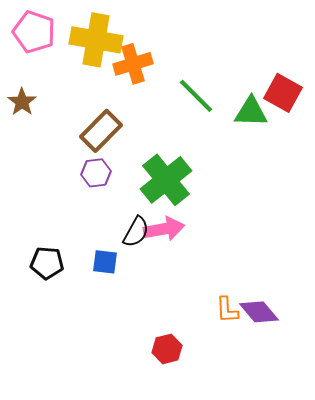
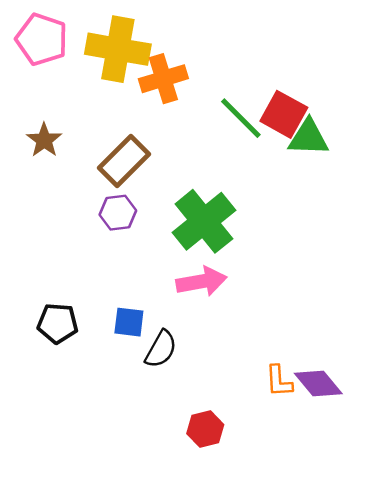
red square: (283, 93) -> (284, 114), moved
brown star: (22, 102) -> (44, 140), moved
black semicircle: (136, 232) -> (161, 349), moved

